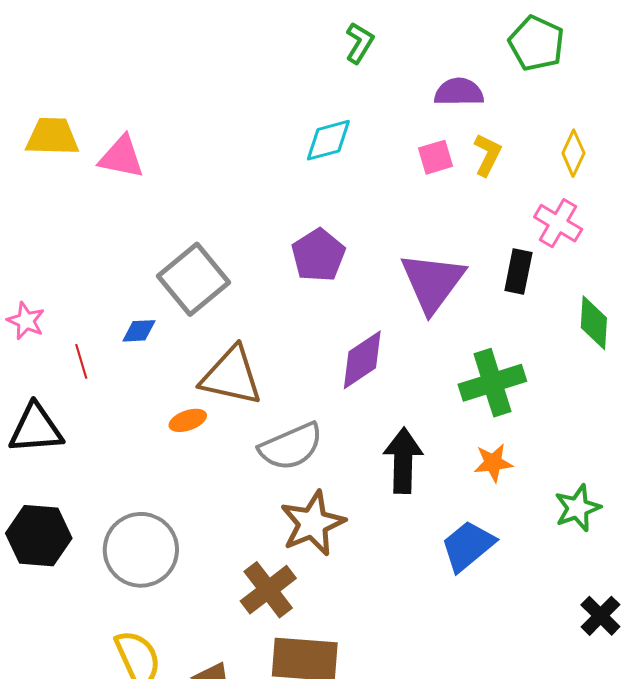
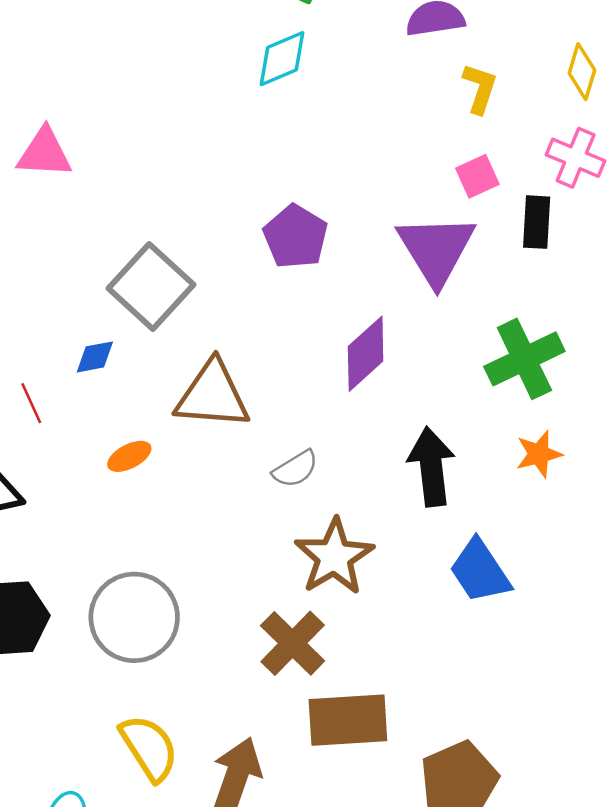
cyan diamond: (328, 140) -> (282, 59), moved
pink square: (435, 157) -> (477, 176), moved
orange ellipse: (188, 420) -> (129, 456), moved
gray semicircle: (291, 446) -> (295, 469), size x0.6
blue trapezoid: (468, 546) -> (480, 571), moved, turned -76

